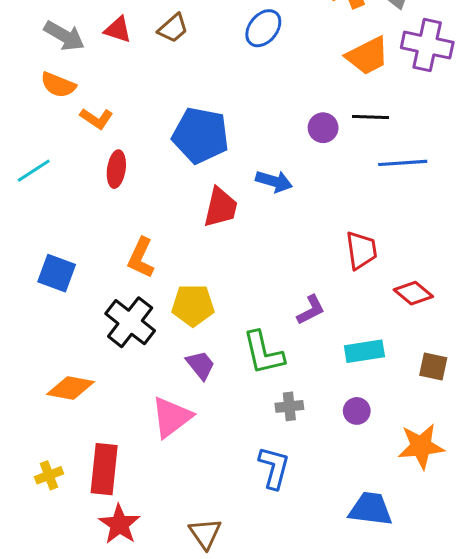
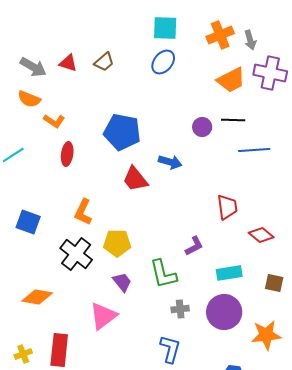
red trapezoid: (220, 207) -> (135, 179), turned 128
purple circle: (357, 411) -> (224, 312), size x2.0

